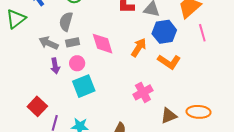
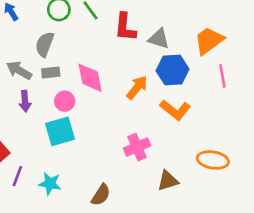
pink circle: (77, 63) -> (65, 101), moved
orange ellipse: (199, 112) -> (213, 160), moved

